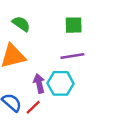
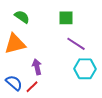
purple line: (72, 56) -> (76, 44), moved, turned 42
cyan hexagon: (61, 83) -> (85, 69), moved

